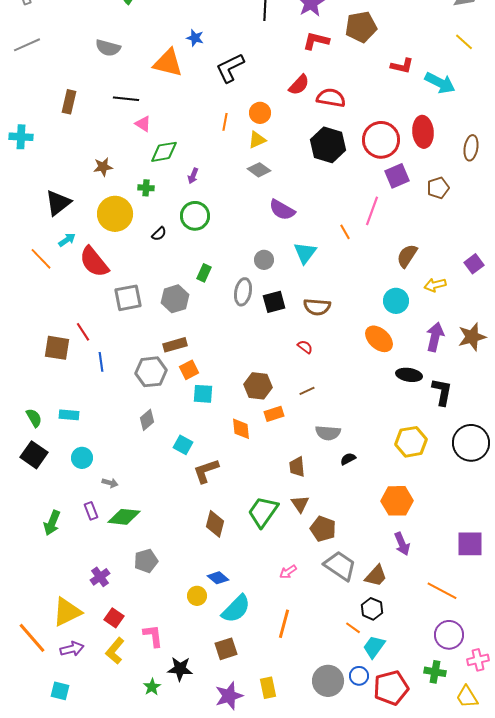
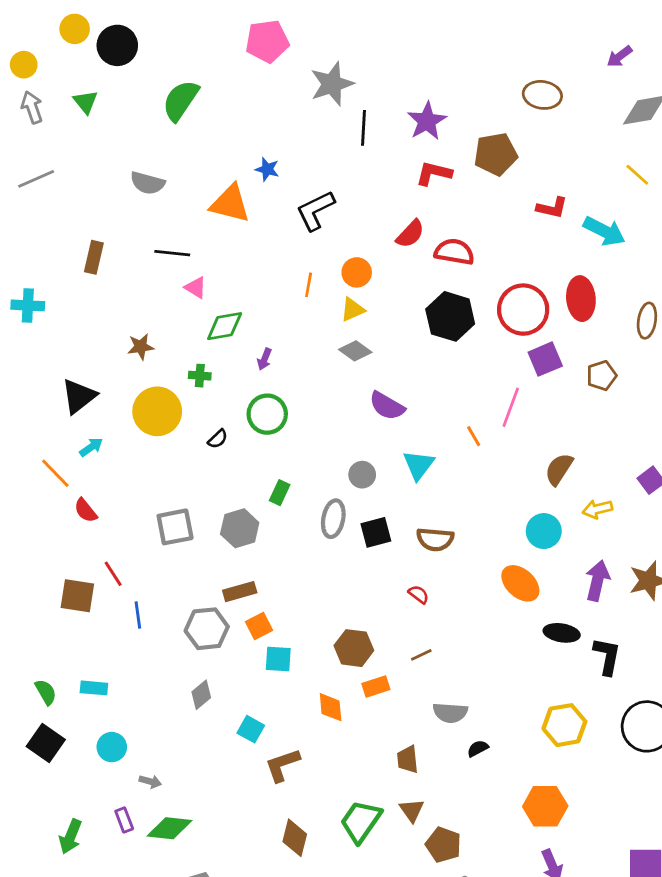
red semicircle: (94, 262) -> (86, 510), moved, size x0.6

